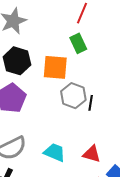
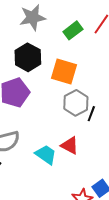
green rectangle: (78, 43) -> (73, 30), moved, turned 66
red triangle: (92, 154) -> (70, 145), moved

